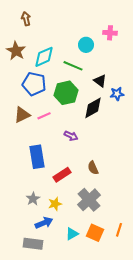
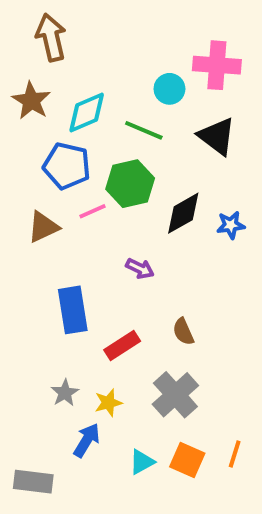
brown arrow: (26, 19) -> (51, 38), size x1.6
pink cross: (110, 33) -> (217, 65), size x1.6
black triangle: (100, 81) -> (217, 136), moved, size x1.5
blue star: (117, 94) -> (231, 225), moved
pink line: (44, 116) -> (93, 211), moved
blue arrow: (44, 223) -> (87, 440), turned -36
gray rectangle: (33, 244) -> (33, 482), moved

